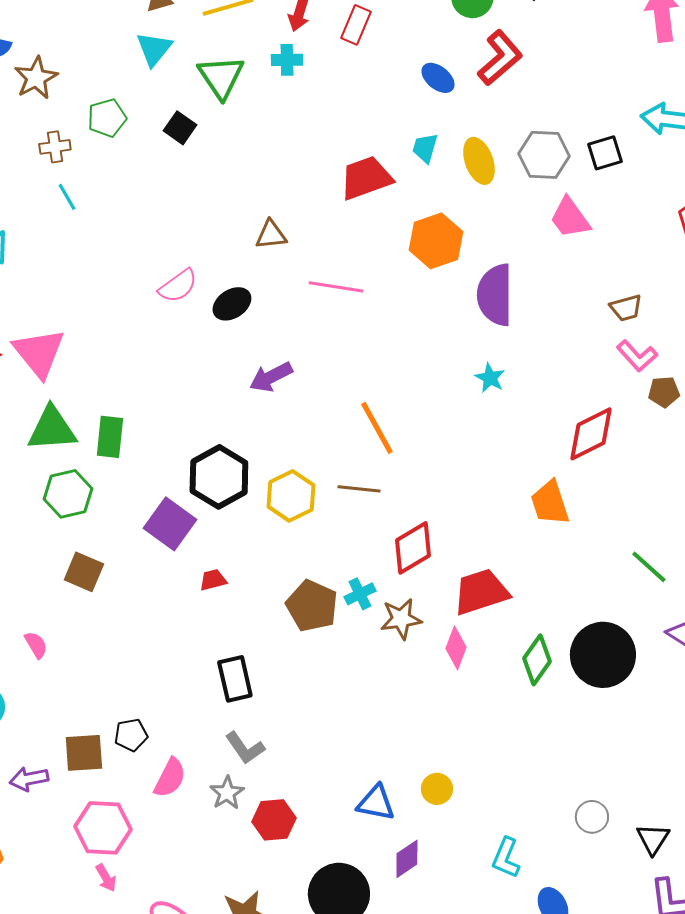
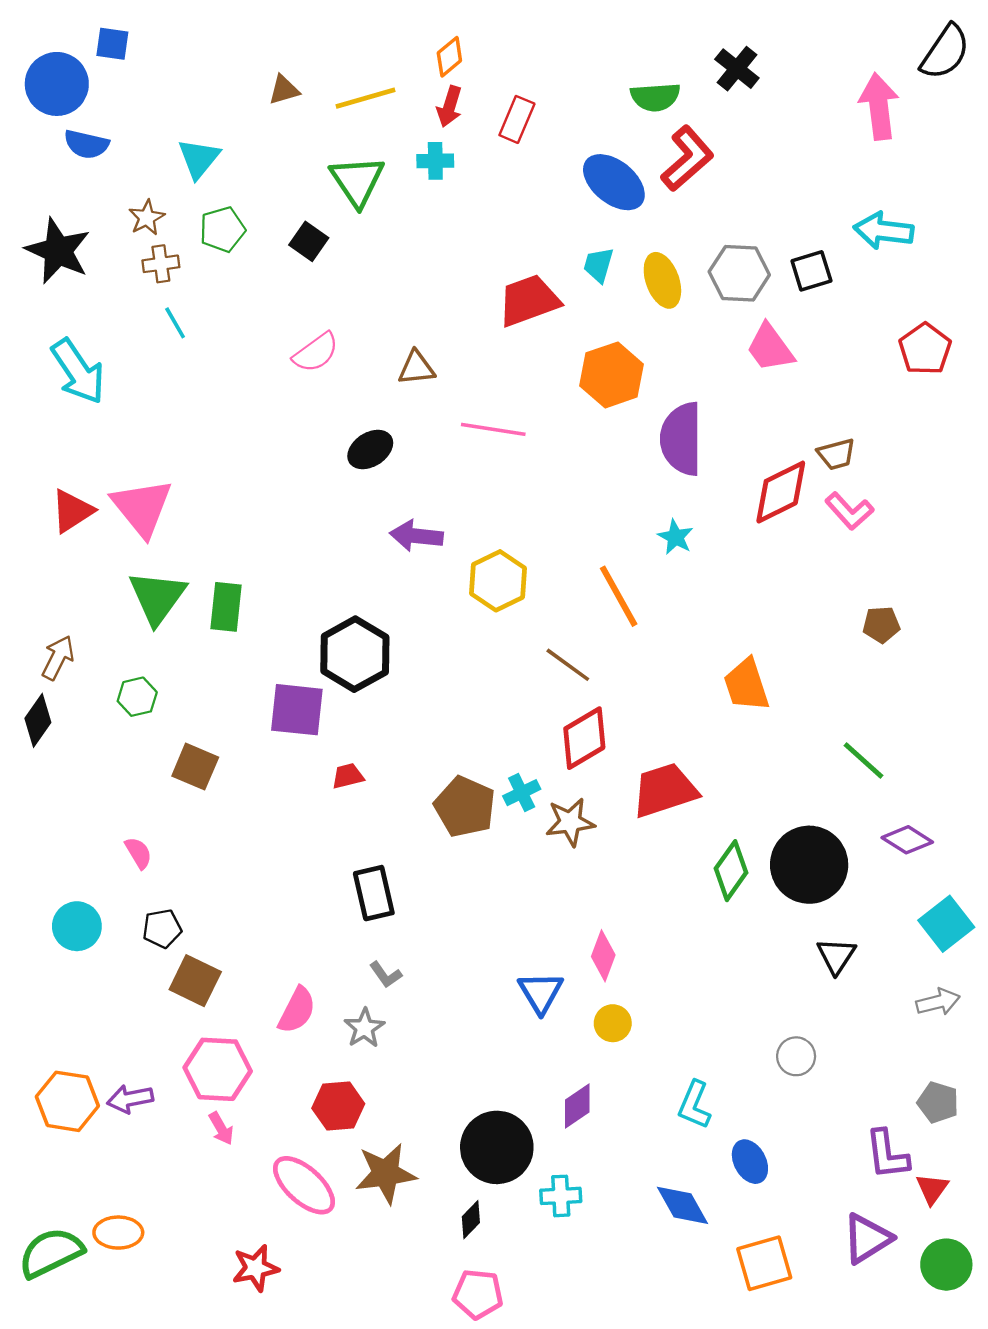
cyan triangle: (154, 49) -> (199, 159), moved
brown star: (36, 78) -> (147, 218), moved, size x0.7
blue ellipse: (438, 78) -> (614, 182), size x1.6
pink semicircle: (178, 286) -> (316, 352), moved
purple arrow: (271, 377) -> (416, 536), turned 33
brown pentagon: (664, 392) -> (881, 625), moved
orange line: (377, 428) -> (619, 596), moved
green triangle: (52, 429) -> (157, 597), turned -50
red diamond: (591, 434) -> (781, 492), moved
brown line: (359, 489) -> (568, 665), moved, turned 30
green hexagon: (68, 494) -> (137, 697), moved, size x0.7
yellow hexagon: (291, 496) -> (498, 581), moved
purple square: (170, 524) -> (297, 710), turned -30
pink diamond: (456, 648) -> (603, 956), moved
black pentagon: (131, 735) -> (162, 929), moved
gray L-shape: (245, 748) -> (386, 975), size x0.7
brown square: (84, 753) -> (195, 981), turned 30
purple arrow: (29, 779) -> (130, 1099), moved
blue triangle: (376, 803) -> (541, 992), moved, turned 48
red hexagon: (274, 820) -> (338, 1106), moved
black triangle: (653, 839) -> (836, 956), moved

